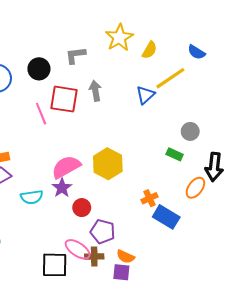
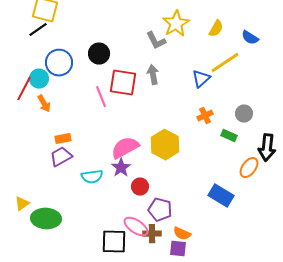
yellow semicircle: (150, 50) -> (216, 29), moved
gray L-shape: (75, 55) -> (156, 41), moved, turned -110
orange cross: (150, 198) -> (205, 116), moved

